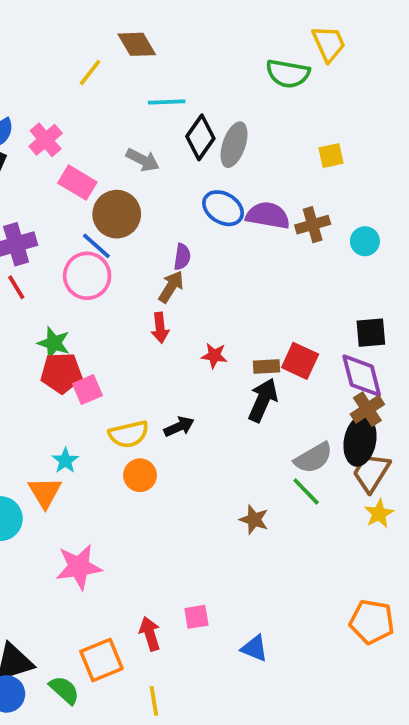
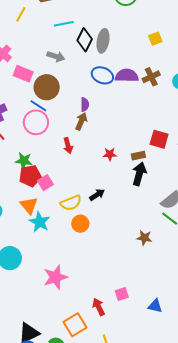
red arrow: (160, 328) -> (68, 146), moved
red square: (300, 361) -> (159, 139), moved
cyan star: (65, 461) -> (40, 222), size x1.5
orange triangle: (45, 492) -> (29, 205), moved

